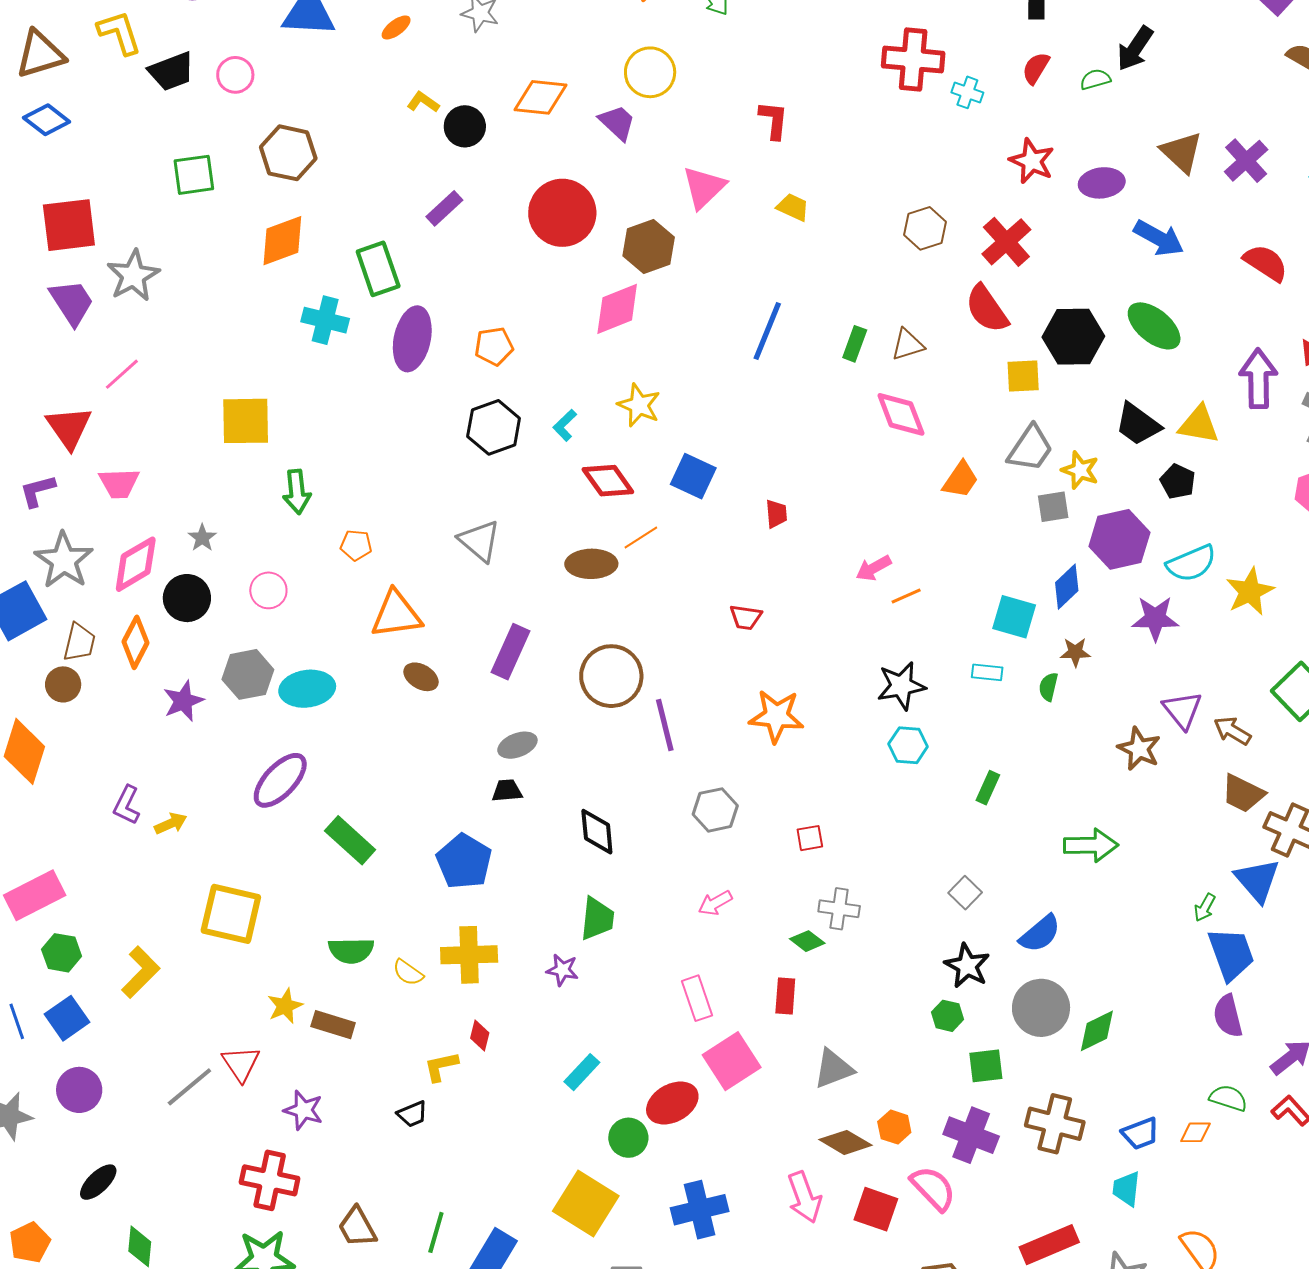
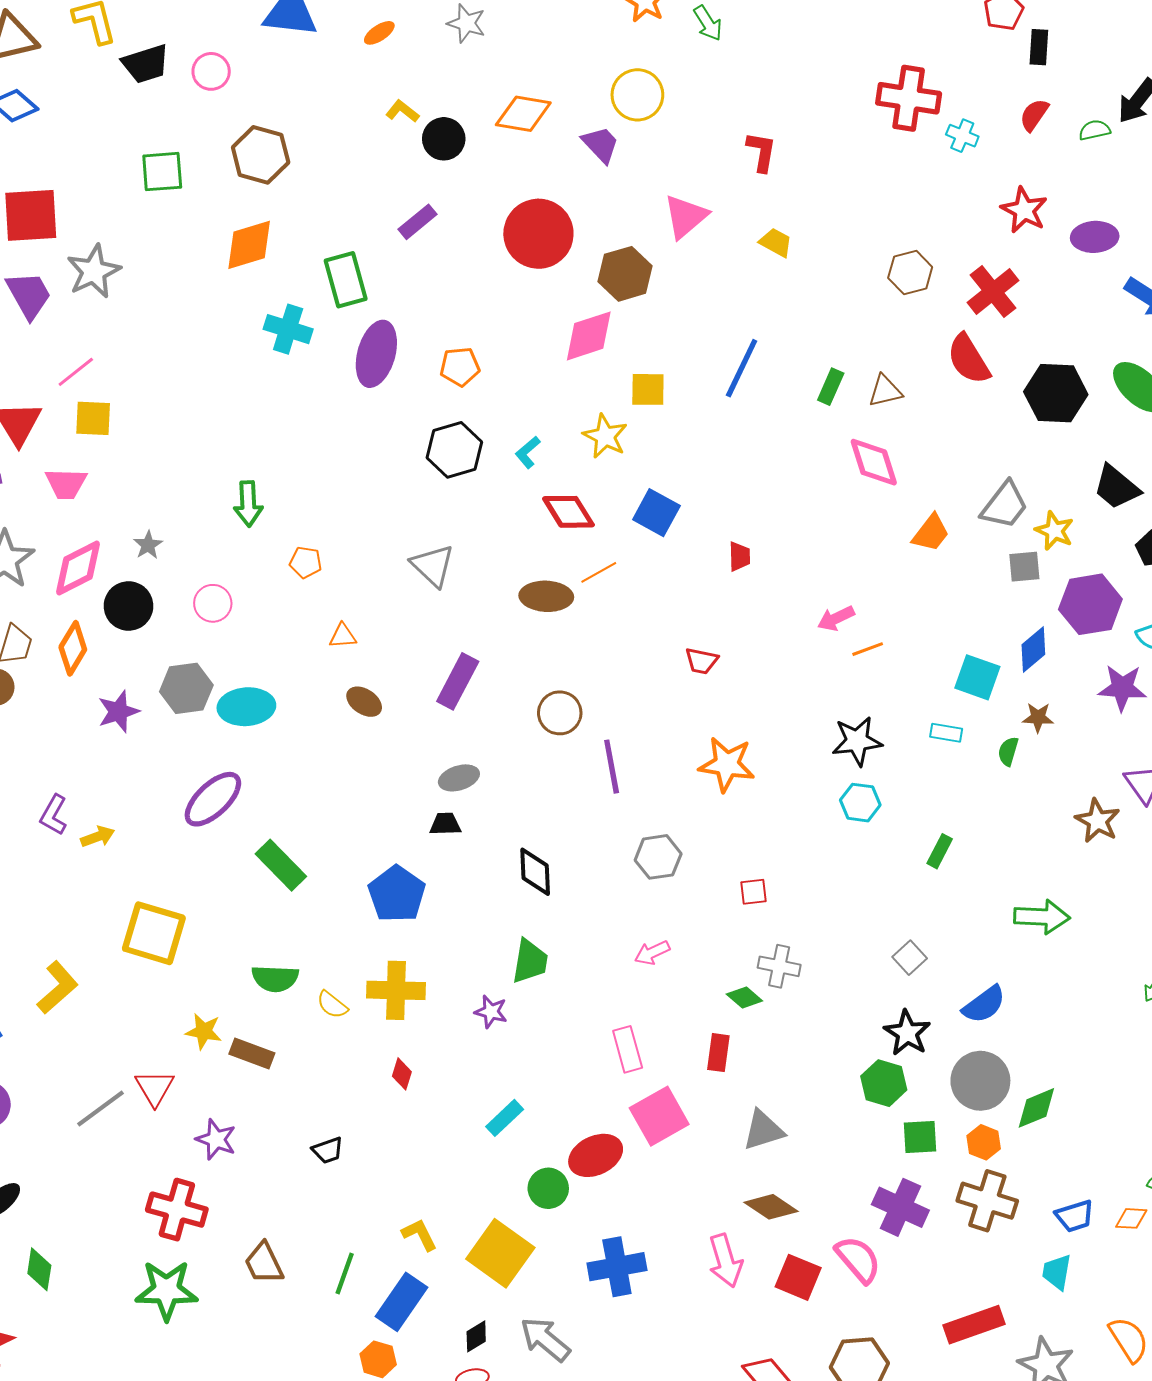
yellow square: (1023, 376) -> (648, 389), moved
yellow square: (246, 421) -> (93, 418), moved, size x0.7
orange triangle: (396, 614) -> (343, 636), size x0.5
brown circle: (611, 676) -> (560, 713), size x0.7
yellow star: (285, 1006) -> (204, 1031), turned 30
green hexagon: (947, 1016) -> (884, 1083), size x1.4
yellow L-shape: (441, 1066) -> (420, 1235), moved, turned 72
orange hexagon: (894, 1127) -> (984, 1142), moved

